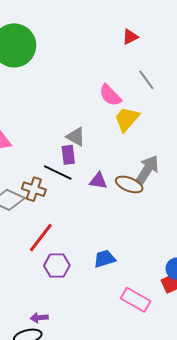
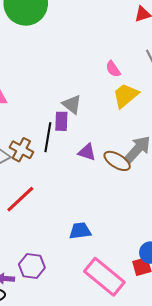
pink semicircle: (110, 95) -> (113, 69), size x0.7
black line: (58, 173) -> (48, 137), turned 64
purple hexagon: (57, 266) -> (32, 266), moved
pink rectangle: (136, 300) -> (104, 277), size x1.4

